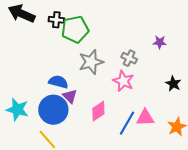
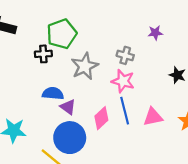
black cross: (56, 20) -> (43, 54), moved
blue circle: (53, 110) -> (70, 138), moved
blue line: (127, 123) -> (125, 111), moved, turned -35

